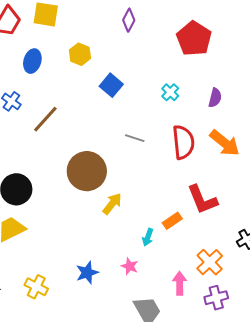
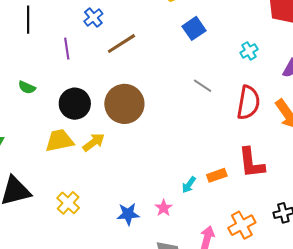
brown circle: (87, 171) -> (124, 104), moved
yellow arrow: (112, 204) -> (94, 142), moved
blue star: (87, 273) -> (128, 214), moved

